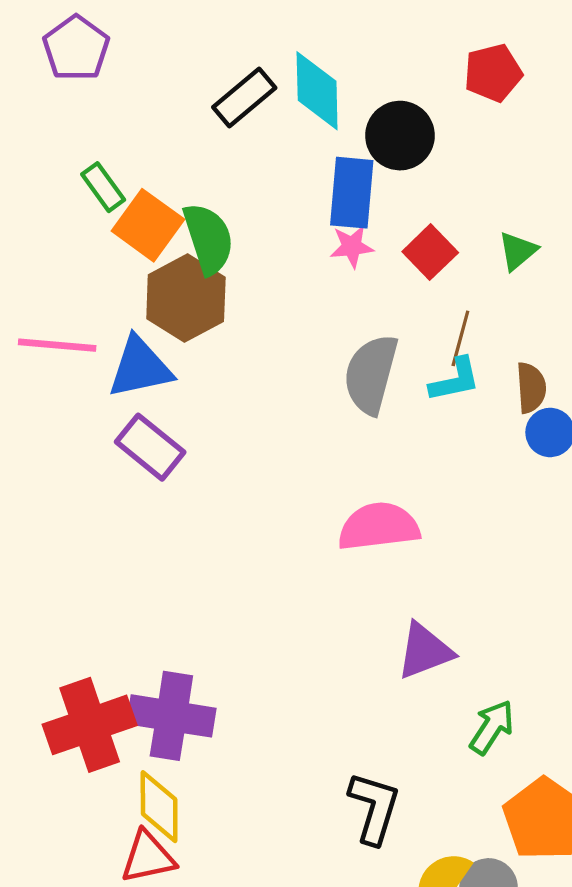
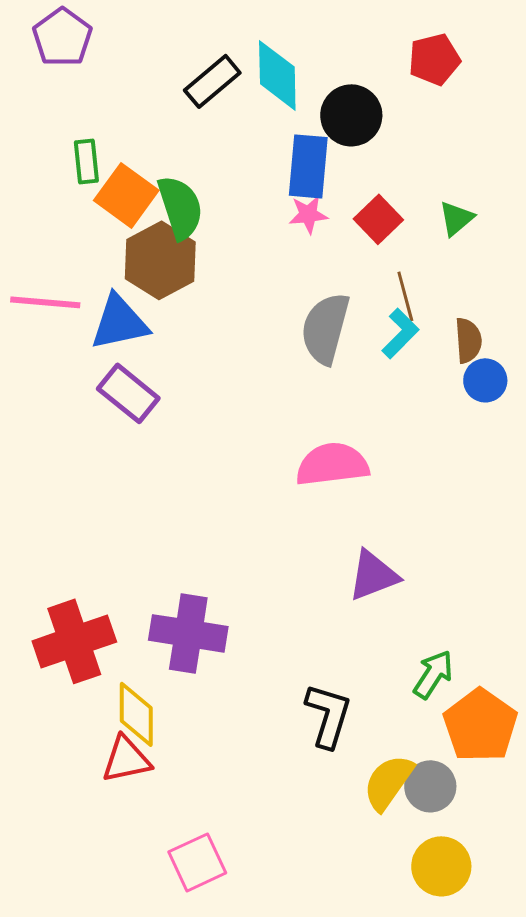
green rectangle: (103, 187) -> (86, 161), turned 30
brown line: (460, 338) -> (405, 296), turned -30
cyan L-shape: (455, 380) -> (400, 333), turned -33
purple cross: (171, 716) -> (188, 633), moved
green arrow: (492, 727) -> (433, 674), moved

